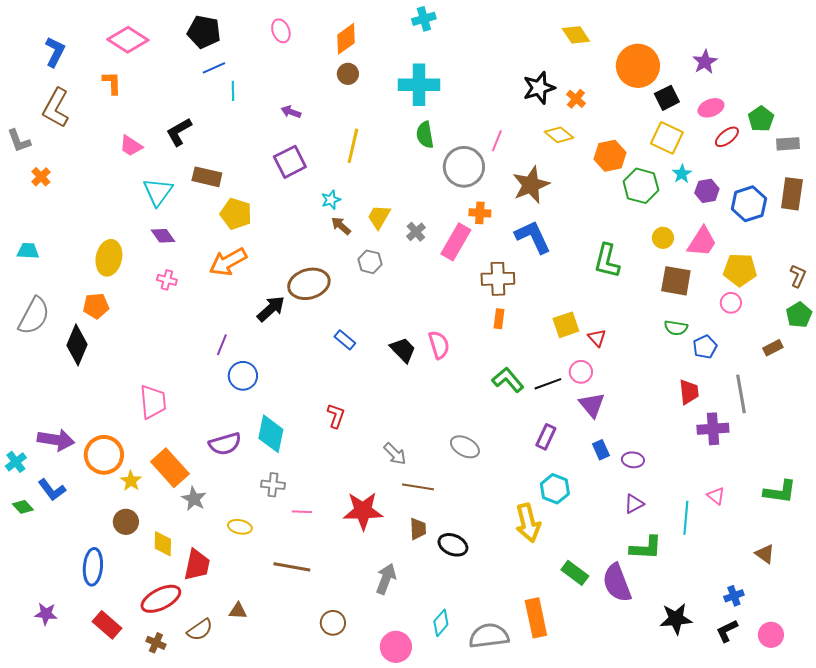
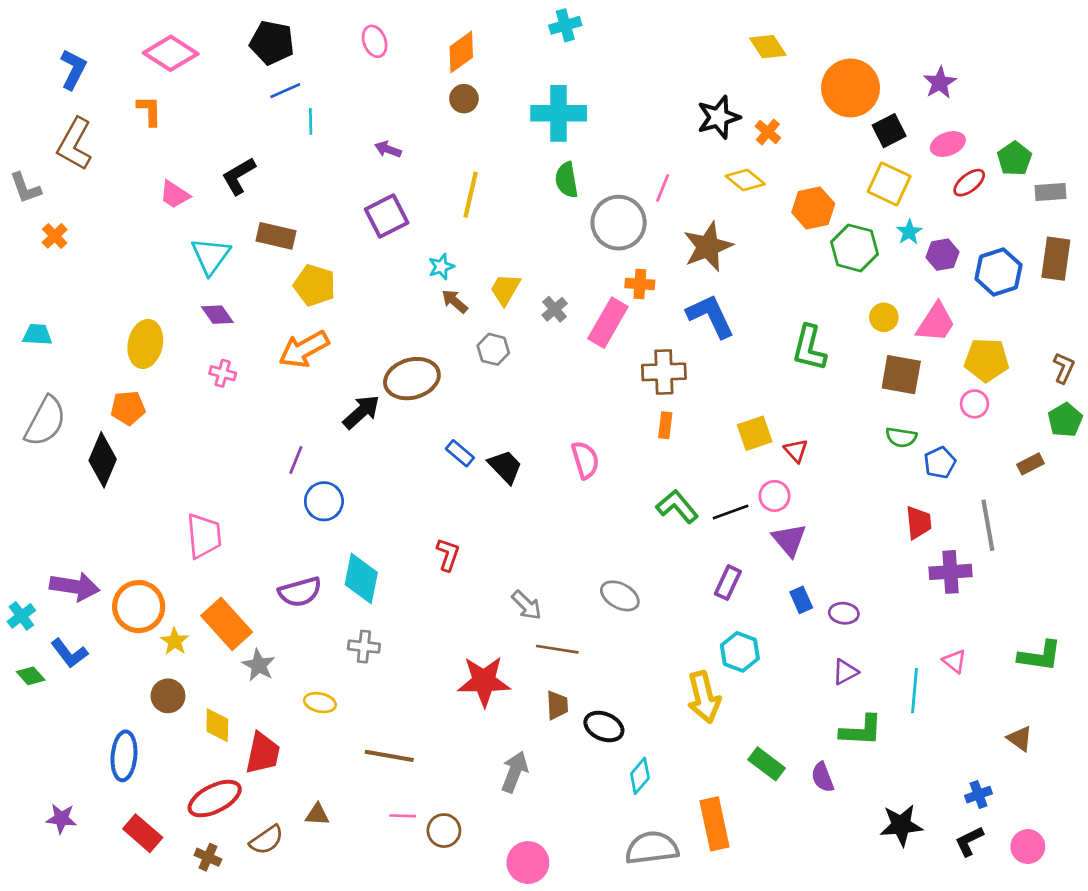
black trapezoid: (403, 350) -> (505, 467), moved
pink line: (302, 512) -> (403, 816), moved
purple semicircle: (617, 583) -> (823, 777), size x0.6
cyan diamond: (441, 623) -> (640, 776), moved

